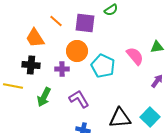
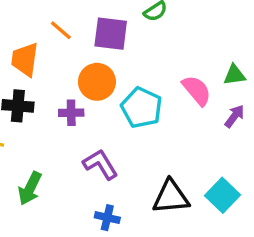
orange trapezoid: (35, 38) -> (25, 59), turned 40
purple arrow: (157, 81) -> (234, 116), moved
green arrow: (44, 97) -> (30, 188), moved

